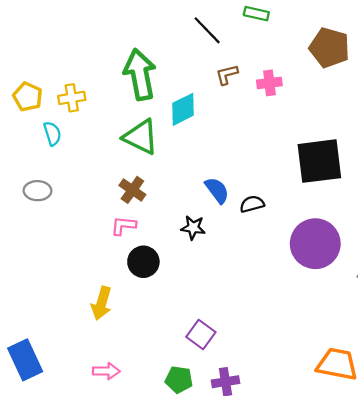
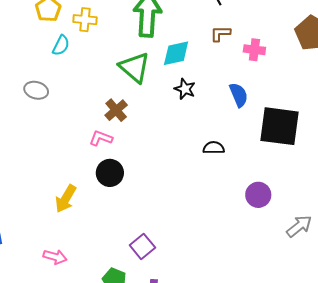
cyan semicircle: (52, 133) -> (61, 45), turned 30
blue semicircle: (217, 190) -> (239, 95), moved
black star: (193, 228) -> (185, 89), moved
purple circle: (315, 244) -> (258, 195), size x0.6

